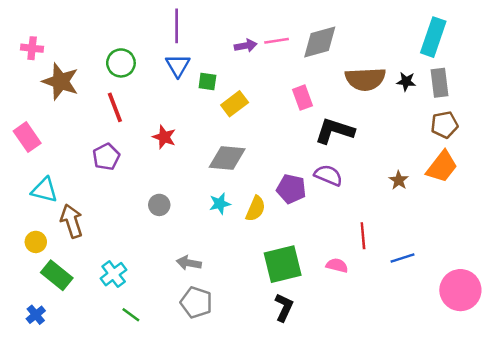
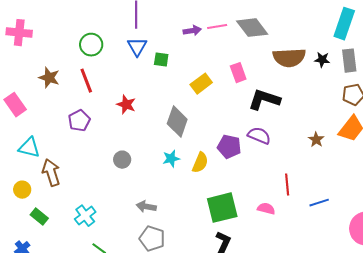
gray diamond: (320, 42) -> (252, 28), turned 68
pink cross: (32, 48) -> (19, 33), size x1.4
brown star: (60, 81) -> (49, 78), moved, size x0.7
yellow rectangle: (235, 104) -> (201, 84), moved
gray diamond: (227, 158) -> (177, 122), turned -76
green rectangle: (57, 275) -> (39, 217), size x0.7

